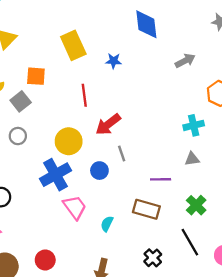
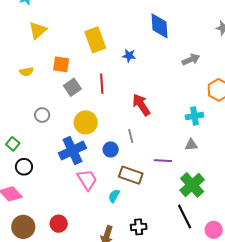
gray square: (21, 101) -> (72, 87), moved
red arrow: (108, 124) -> (141, 105), moved, turned 90
green cross: (196, 205) -> (192, 185), size x1.4
brown rectangle: (146, 209) -> (131, 175), moved
black cross: (153, 258) -> (139, 227), moved, turned 35

